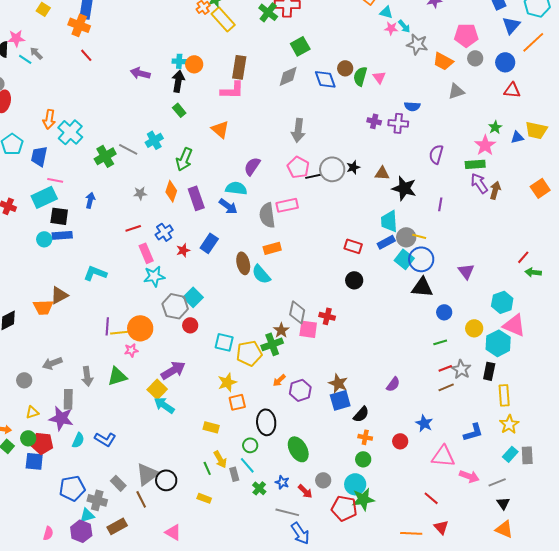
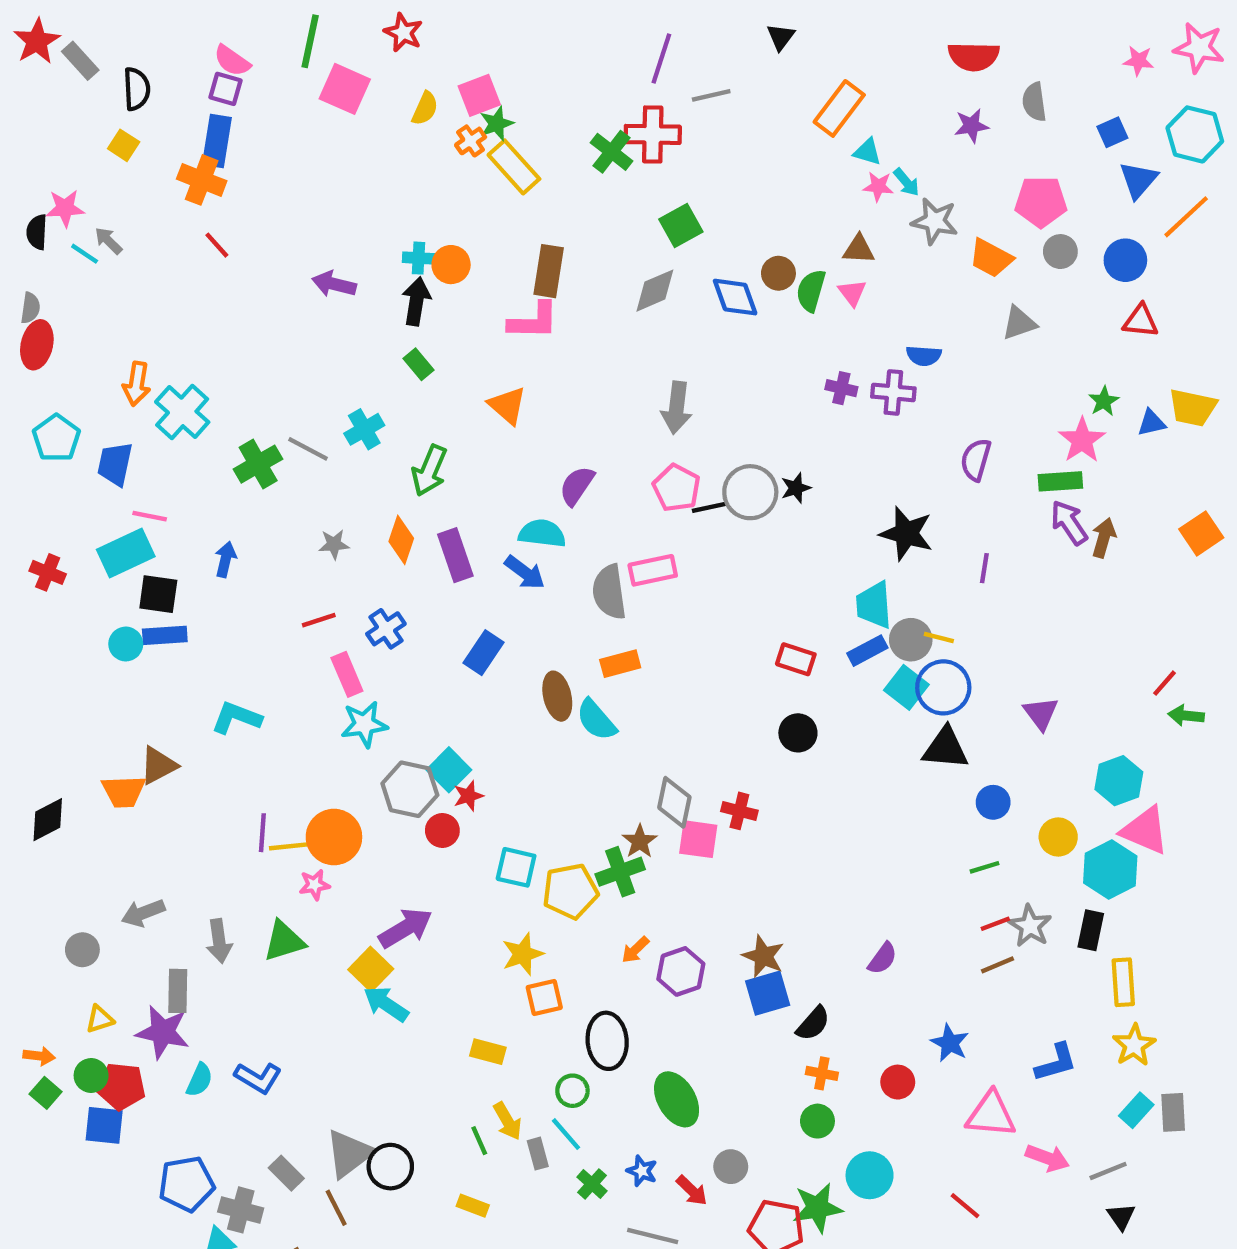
brown triangle: (382, 173) -> (859, 249), moved
red star: (183, 250) -> (468, 796), moved
cyan circle: (355, 484) -> (870, 1175), moved

